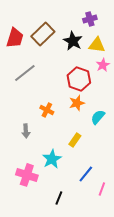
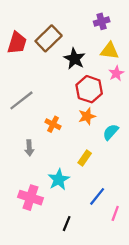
black star: (73, 41) -> (75, 59), moved
gray line: (25, 73) -> (21, 100), moved

